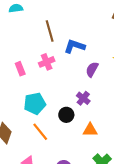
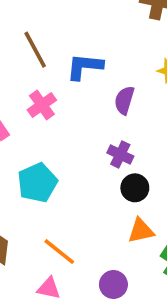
black circle: (66, 115) -> (135, 188), moved
orange triangle: (90, 130) -> (141, 231), moved
orange line: (40, 132) -> (59, 252), moved

